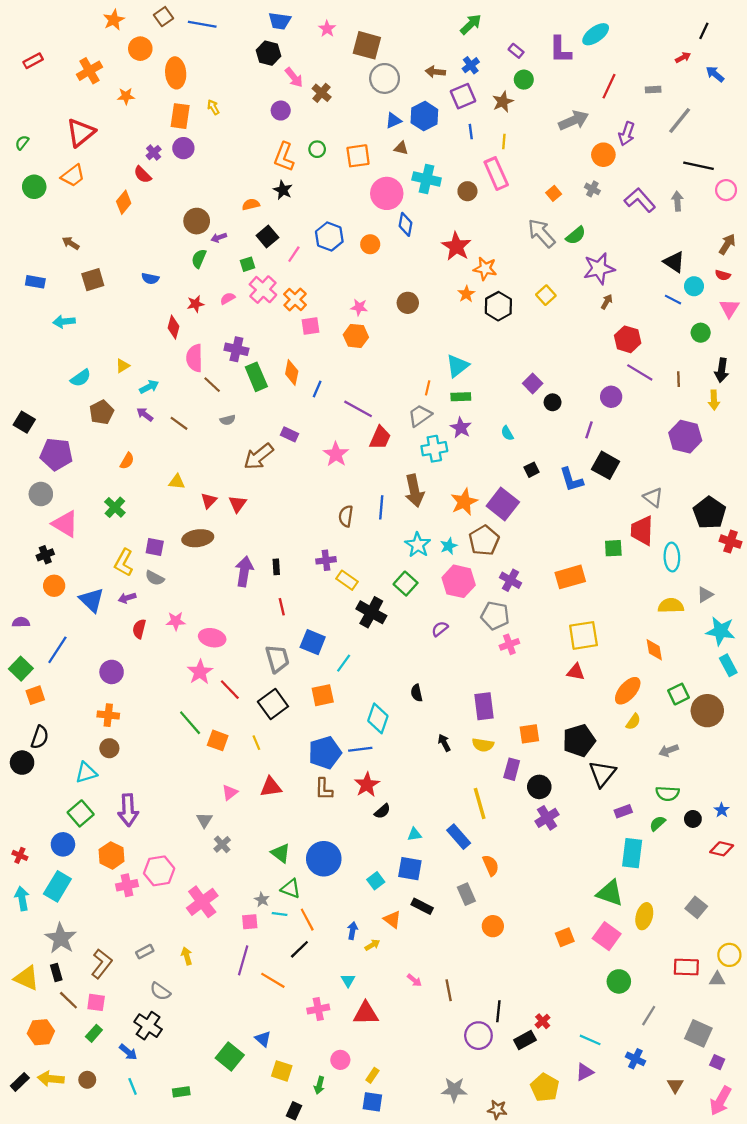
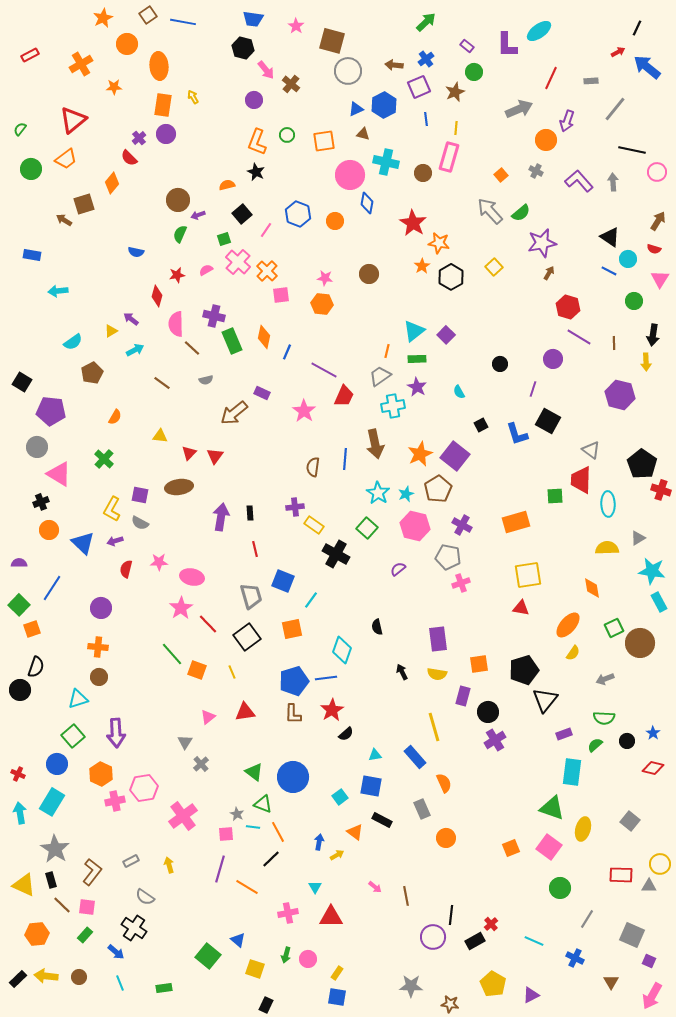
blue arrow: (715, 74) -> (647, 67), size x1.6
pink rectangle: (496, 174) -> (449, 157), turned 40
brown square: (93, 280) -> (84, 204), moved
purple square: (533, 383) -> (446, 335), moved
purple arrow: (145, 414) -> (131, 319), moved
purple triangle: (585, 1072) -> (531, 995), moved
green arrow: (319, 1085) -> (286, 955), moved

